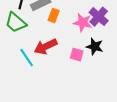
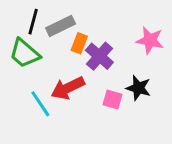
purple cross: (99, 17) -> (99, 56), moved
pink star: (83, 23) -> (150, 40), moved

